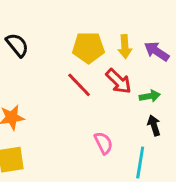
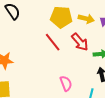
yellow arrow: (125, 47) -> (86, 19), turned -77

